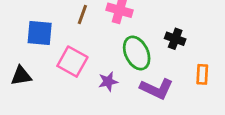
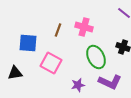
purple star: (108, 82) -> (78, 85), moved

